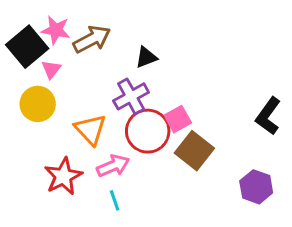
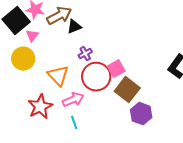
black triangle: (146, 57) -> (74, 27), moved
purple cross: (131, 96) -> (85, 54), size x0.6
purple hexagon: (256, 187) -> (141, 114), moved

